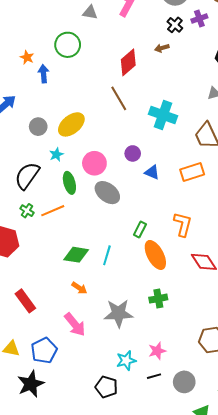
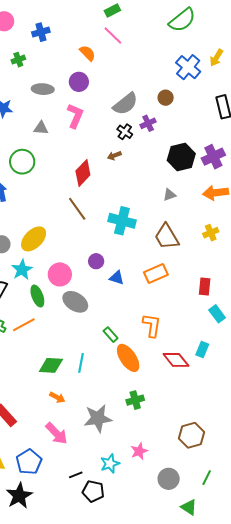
cyan star: (56, 155) -> (22, 270), size x1.5
green rectangle: (140, 229) -> (111, 335), turned -63
black line: (154, 376) -> (76, 475), moved

